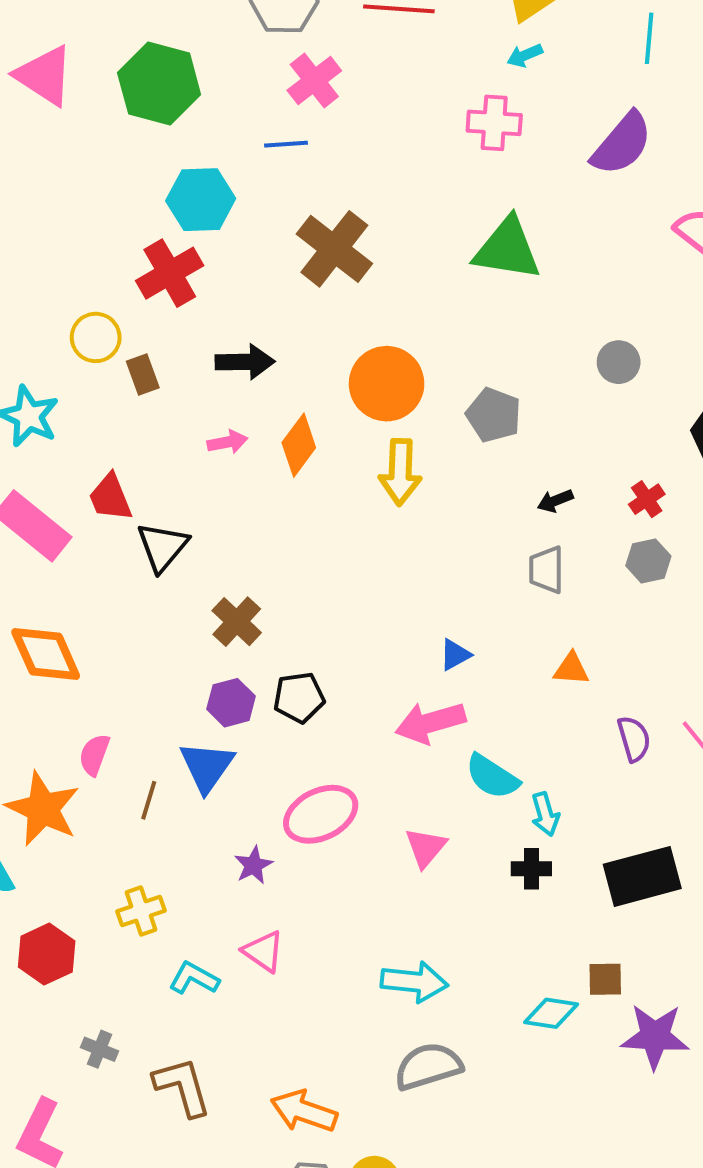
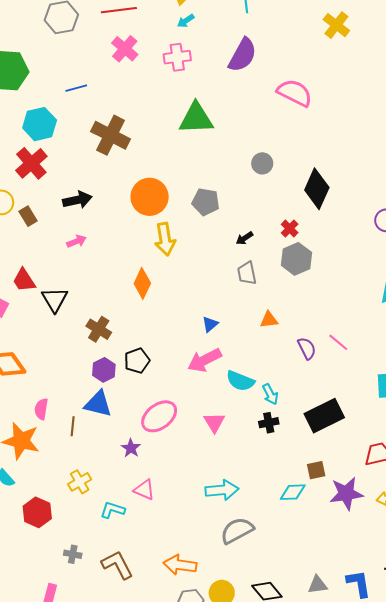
pink cross: (314, 80) -> (125, 49), moved
orange diamond: (299, 445) -> (142, 283), moved
gray hexagon: (648, 561) -> (296, 259), size x1.4
blue triangle: (207, 767) -> (98, 404), turned -40

